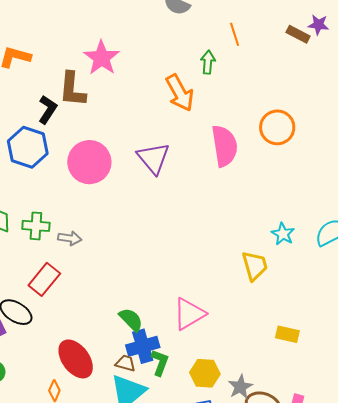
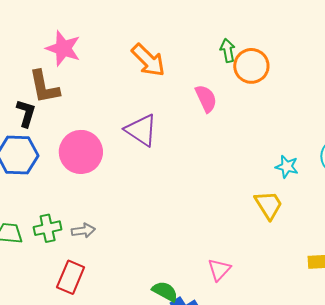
green arrow: (208, 62) -> (228, 50), moved
pink semicircle: (224, 146) -> (206, 99), size x0.7
pink triangle: (189, 314) -> (219, 270), size x0.7

